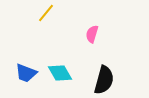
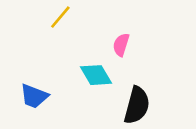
cyan diamond: (60, 73) -> (96, 75), moved

